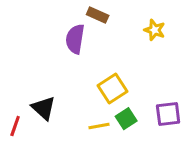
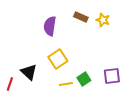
brown rectangle: (98, 15) -> (81, 17), moved
yellow square: (113, 89) -> (58, 59), moved

